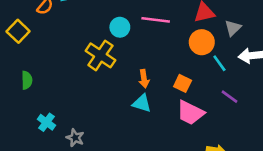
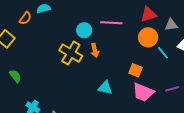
gray triangle: (233, 28) -> (171, 25), turned 40
orange arrow: (144, 79) -> (95, 50), moved
green semicircle: (27, 80) -> (15, 76), turned -32
purple line: (230, 97) -> (172, 89), moved, turned -48

